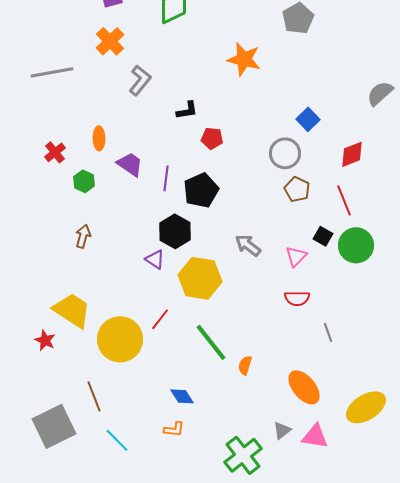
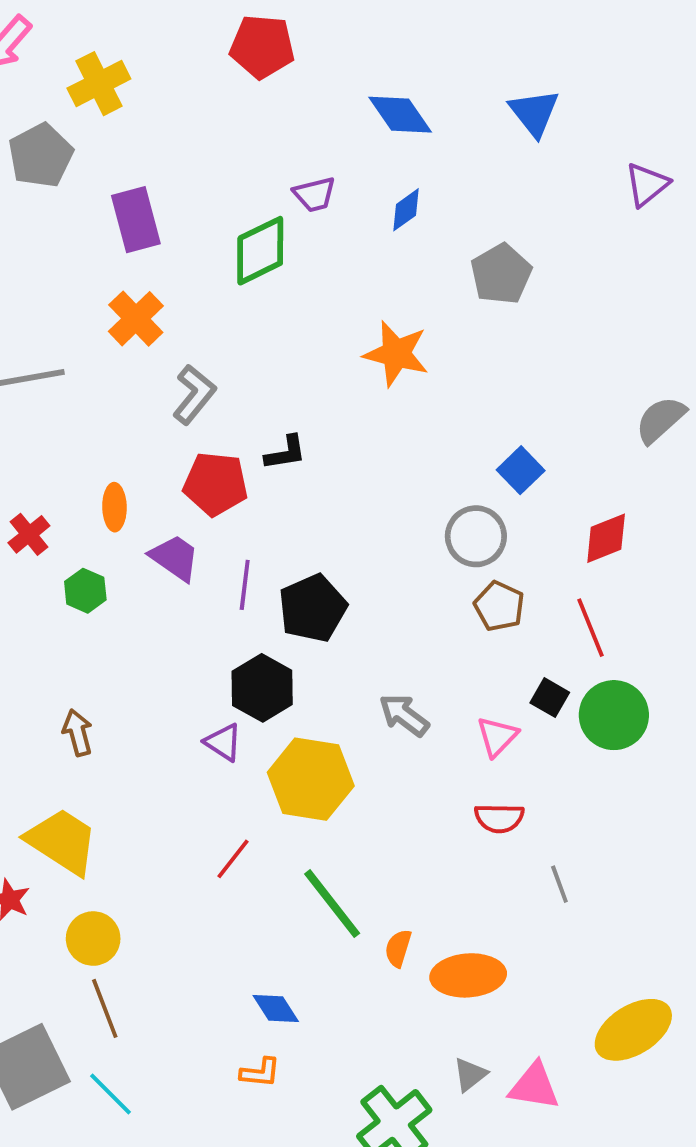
red pentagon: (212, 138) -> (216, 484), moved, size x1.5
brown arrow: (83, 236) -> (78, 733), moved, turned -30
yellow circle: (120, 339) -> (93, 939), moved, size x0.6
orange ellipse: (304, 387) -> (468, 975), moved, turned -54
cyan line: (117, 440) -> (111, 1094), moved

